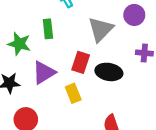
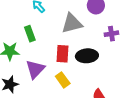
gray triangle: (101, 29) -> (72, 23), turned 45

